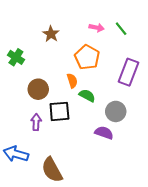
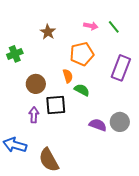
green cross: (16, 57) -> (15, 54), turned 35
orange pentagon: (87, 57) -> (82, 54), turned 30
gray circle: (116, 111) -> (120, 122), moved

